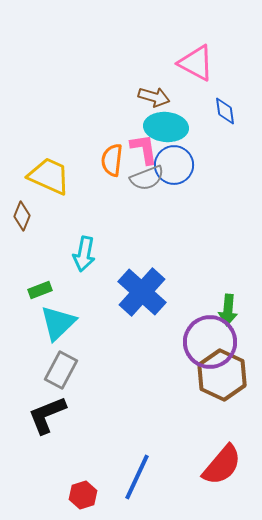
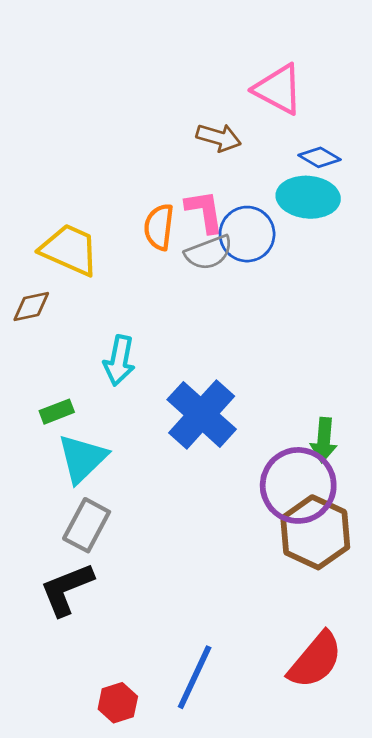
blue diamond: (225, 111) -> (319, 157), turned -52
cyan ellipse: (166, 127) -> (308, 197), moved
brown diamond: (22, 216) -> (31, 307), turned 56

